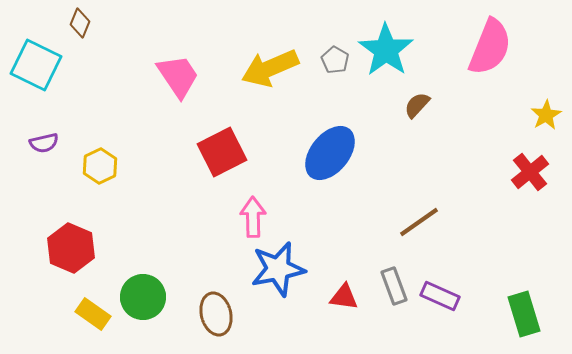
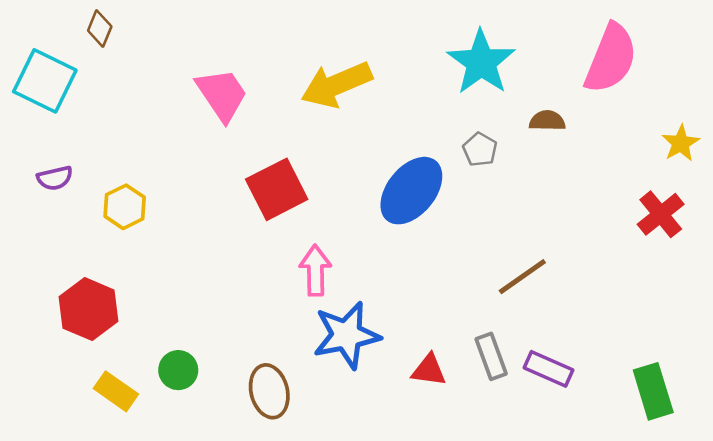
gray pentagon: (335, 60) -> (480, 149), moved
brown semicircle: (417, 105) -> (547, 121), moved, turned 48
green circle: (143, 297) -> (178, 370), size x0.7

